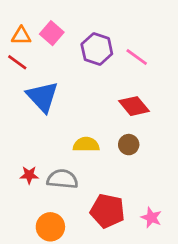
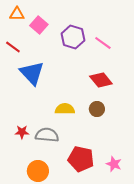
orange triangle: (21, 36) -> (17, 14), moved

